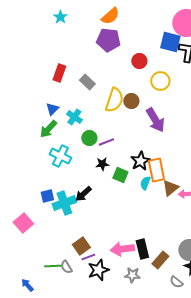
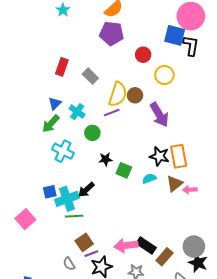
purple line: (106, 142) -> (112, 113), moved
black star: (140, 161) -> (159, 156), moved, turned -30
orange rectangle: (156, 170) -> (179, 156), moved
cyan semicircle: (145, 183) -> (149, 179), turned 48
black rectangle: (142, 249) -> (146, 246), turned -42
green line: (53, 266) -> (74, 216), moved

